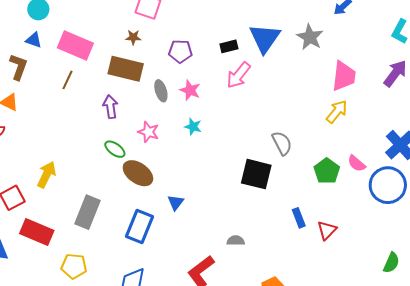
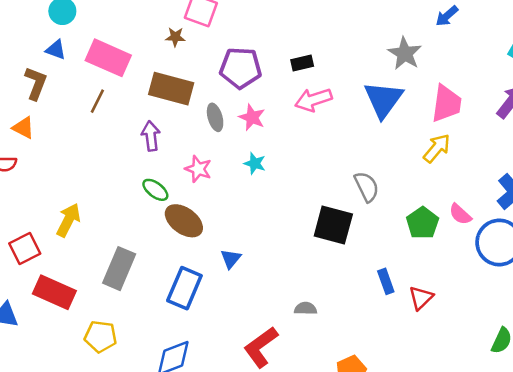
brown star: (133, 37) -> (175, 37), moved
blue triangle: (265, 38) -> (383, 99), moved
purple pentagon: (180, 51) -> (241, 68), size x1.4
pink arrow: (238, 75) -> (313, 100), turned 32

